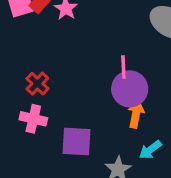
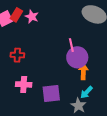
red cross: (37, 84) -> (17, 55), moved, turned -32
cyan arrow: (150, 150) -> (86, 92), moved

